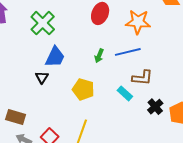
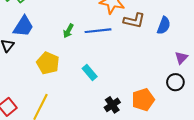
brown L-shape: (142, 78) -> (134, 20), moved
black cross: (155, 107) -> (112, 105), moved

